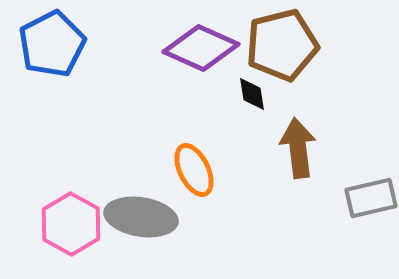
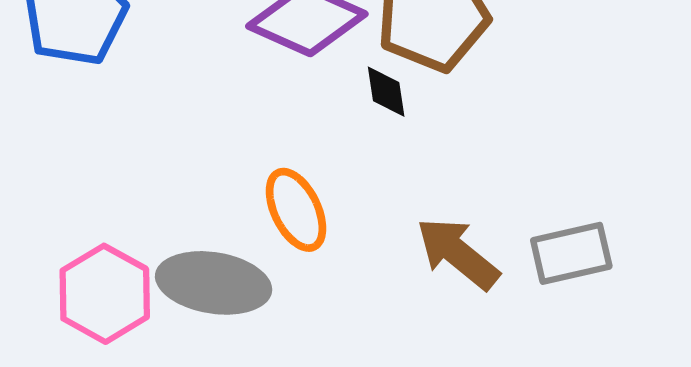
brown arrow: (298, 148) -> (458, 253), moved, turned -44

